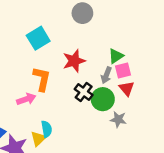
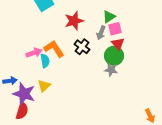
orange L-shape: (42, 79) -> (54, 49), moved, turned -45
green circle: (103, 99) -> (114, 56), moved
cyan semicircle: (47, 129) -> (45, 61), moved

